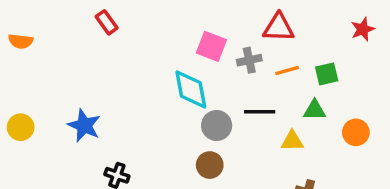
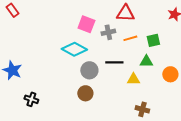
red rectangle: (107, 22) -> (12, 10), moved
cyan diamond: (191, 89) -> (74, 49), turned -50

